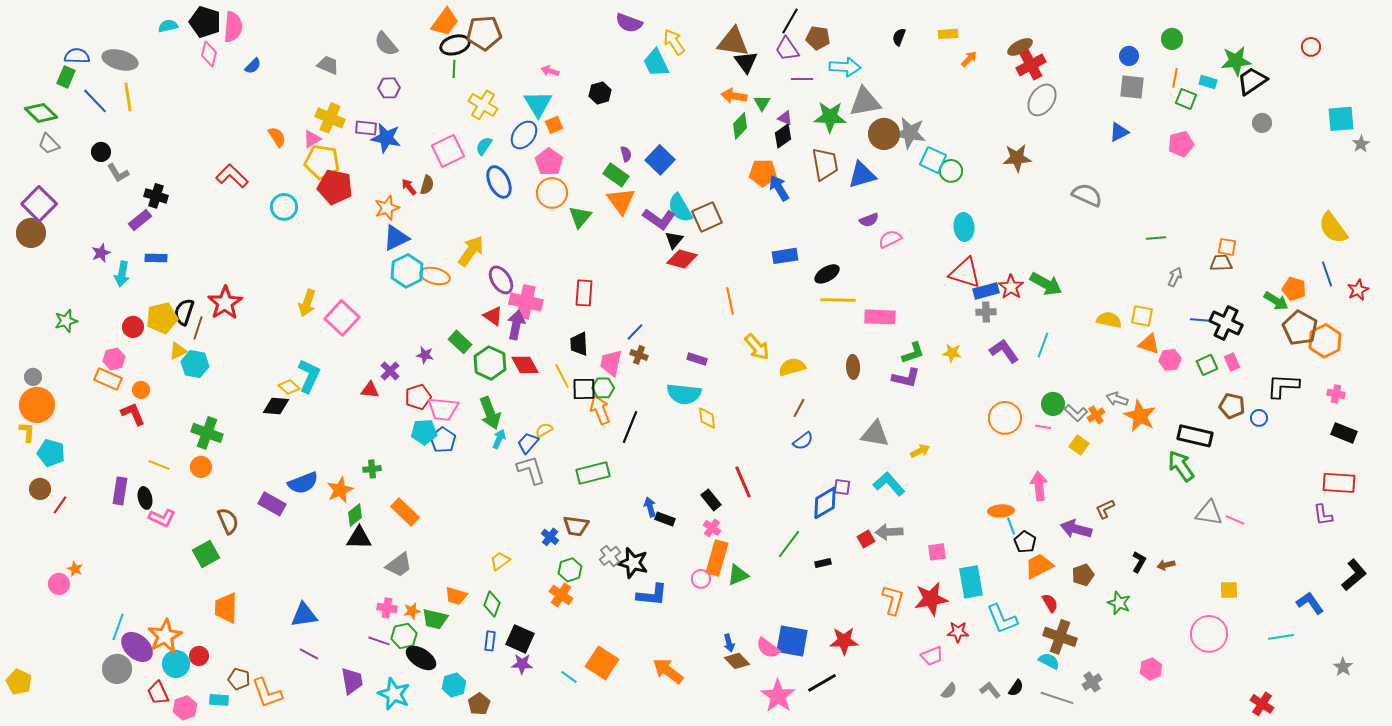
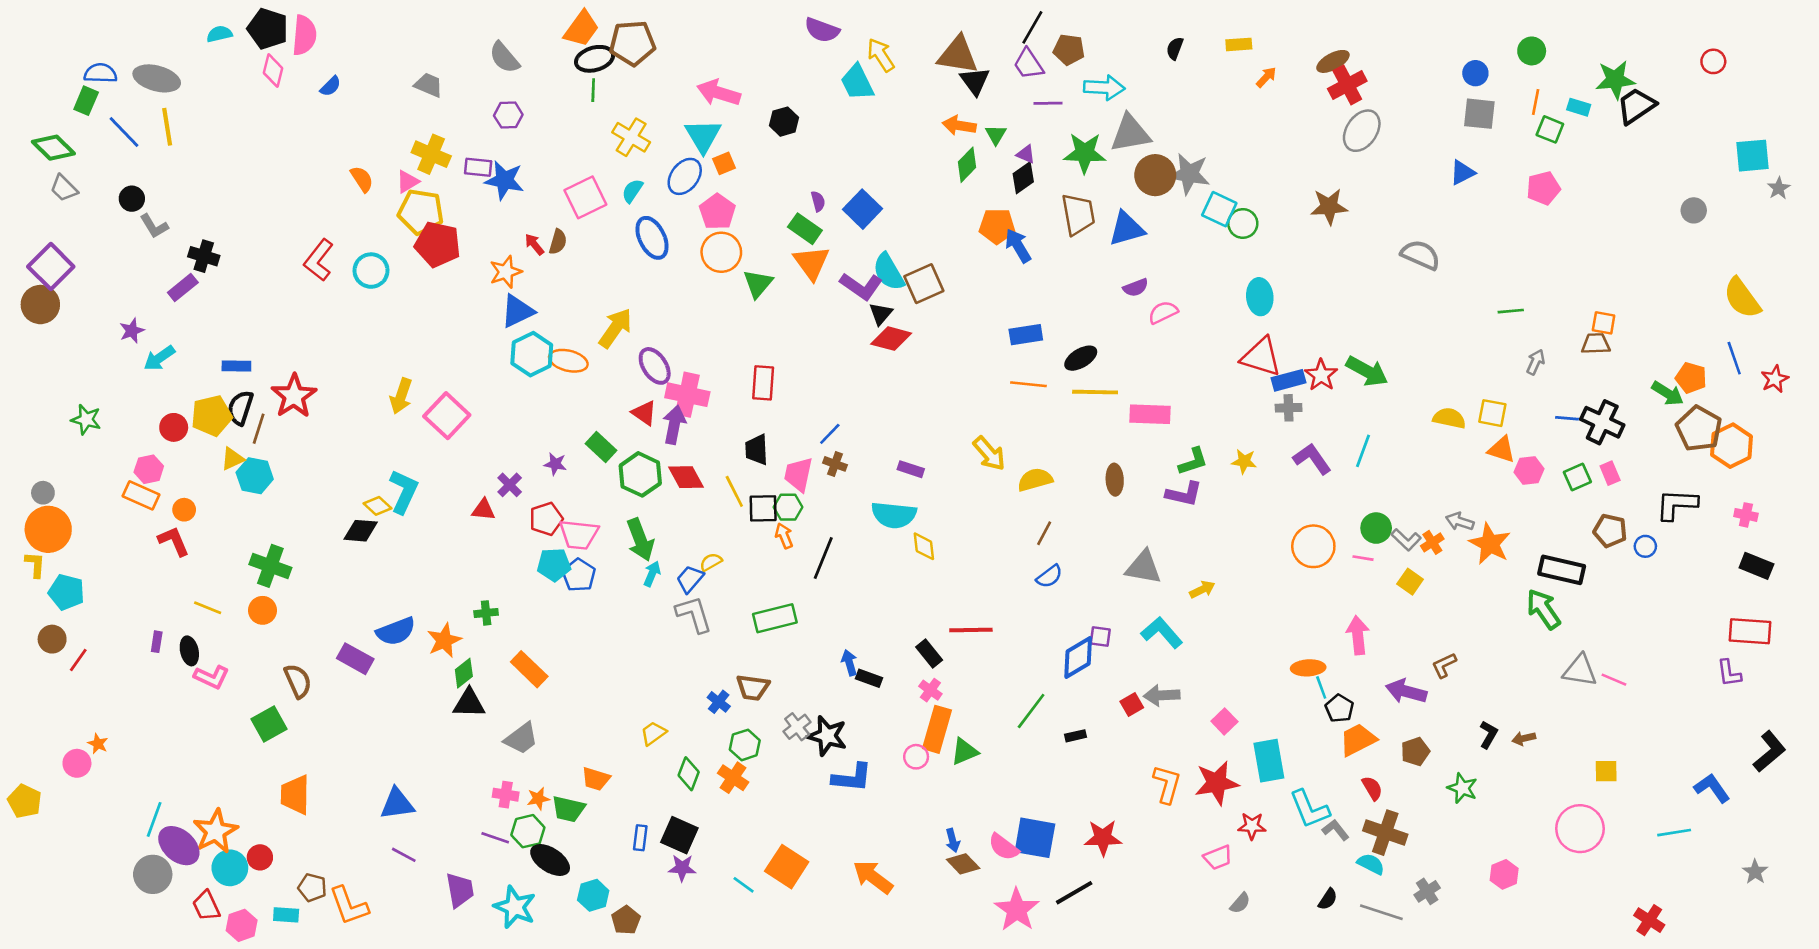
pink arrow: (550, 71) -> (719, 93), size x1.8
gray circle: (1262, 123) -> (1694, 210), moved
red L-shape: (232, 176) -> (319, 260), moved, turned -96
blue rectangle: (156, 258) -> (236, 366), moved
cyan arrow: (122, 274) -> (159, 358), turned 45
orange line: (730, 301) -> (1028, 384), moved, turned -72
green star: (66, 321) -> (86, 420), turned 30
orange arrow: (600, 410) -> (784, 536), size x0.7
red line: (743, 482) -> (971, 630), turned -68
purple rectangle: (120, 491) -> (157, 642), size x0.6
pink square: (937, 552) -> (1224, 721), turned -36
green diamond: (492, 604) -> (689, 774), moved
yellow pentagon: (19, 682) -> (25, 801), moved
gray L-shape: (990, 690) -> (1336, 830), moved

